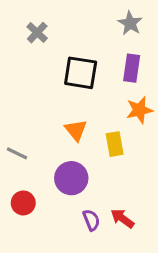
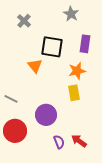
gray star: (130, 23) -> (71, 14), moved
orange star: (139, 110) -> (77, 71), moved
orange triangle: (76, 130) -> (35, 66), moved
red circle: (23, 203) -> (15, 131), size x1.5

